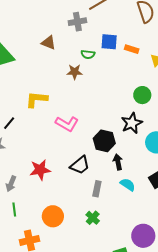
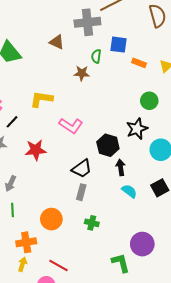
gray cross: (77, 22) -> (87, 22), size x1.4
orange rectangle: (132, 49) -> (139, 63), moved
green semicircle: (88, 54) -> (96, 56), turned 88
red star: (40, 170) -> (36, 150), moved
gray rectangle: (97, 189) -> (81, 192), moved
green cross: (93, 218) -> (92, 223), turned -32

